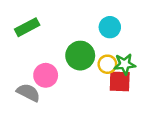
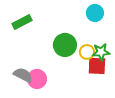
cyan circle: (110, 27) -> (95, 13), moved
pink circle: (46, 75) -> (37, 79), moved

